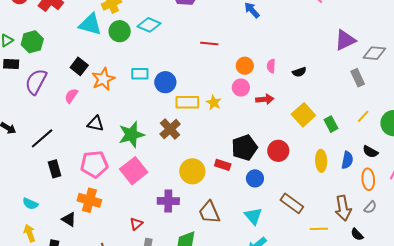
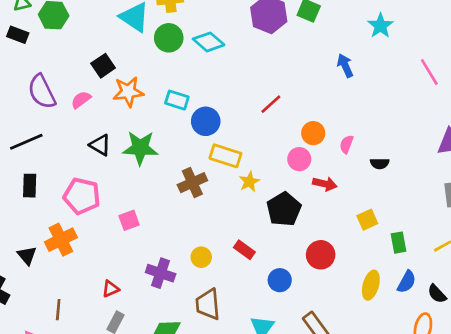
red line: (209, 44) -> (271, 104), moved, turned -66
purple semicircle: (36, 82) -> (42, 92), moved, turned -72
yellow star: (214, 103) -> (249, 182), moved
yellow square: (303, 115) -> (367, 220), size x0.7
green star: (131, 135) -> (140, 148), moved
black pentagon: (244, 148) -> (284, 209), moved, turned -30
blue semicircle: (347, 160) -> (407, 282), moved
pink square: (134, 171) -> (129, 220), size x0.6
yellow circle: (192, 171) -> (201, 257), moved, size x0.6
orange cross: (89, 200) -> (61, 240), turned 30

